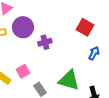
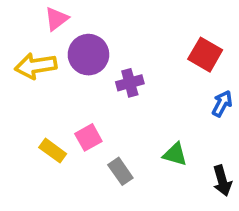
green triangle: (69, 80) -> (175, 154), size x0.6

